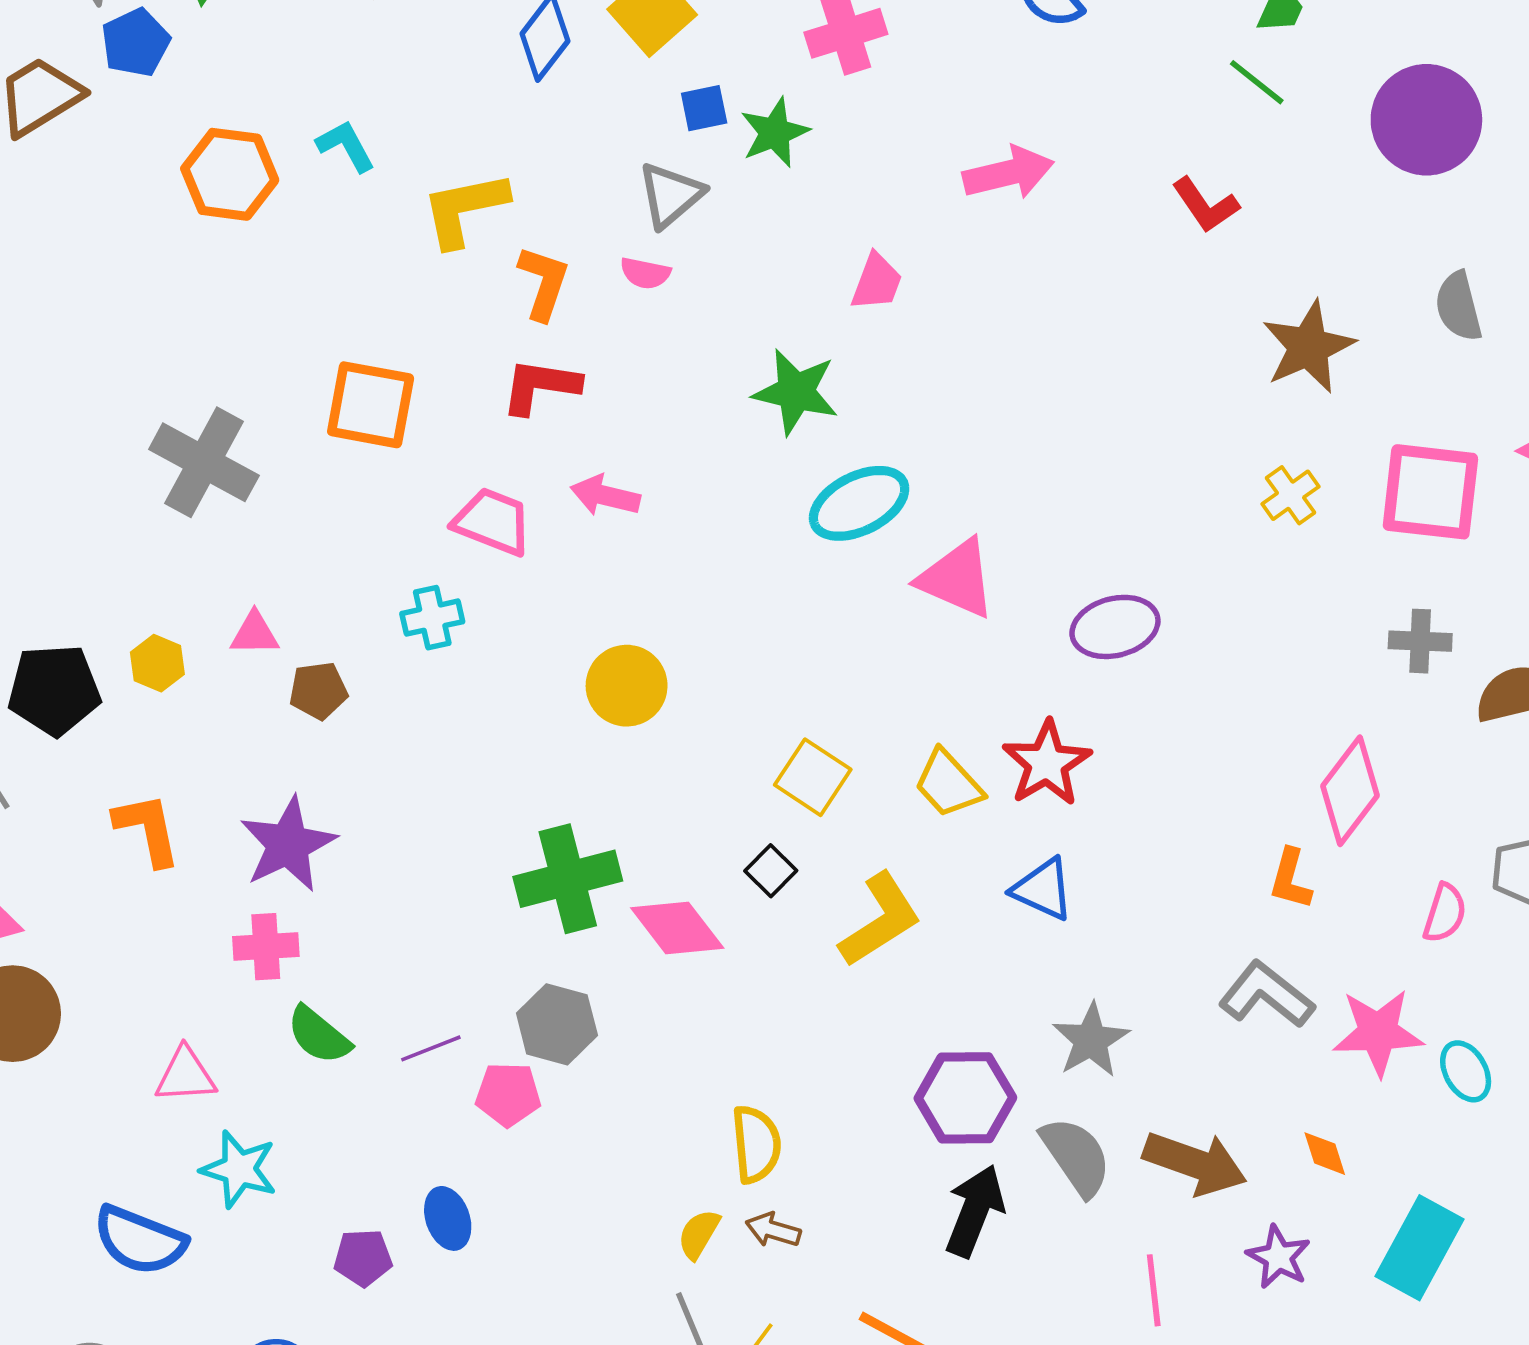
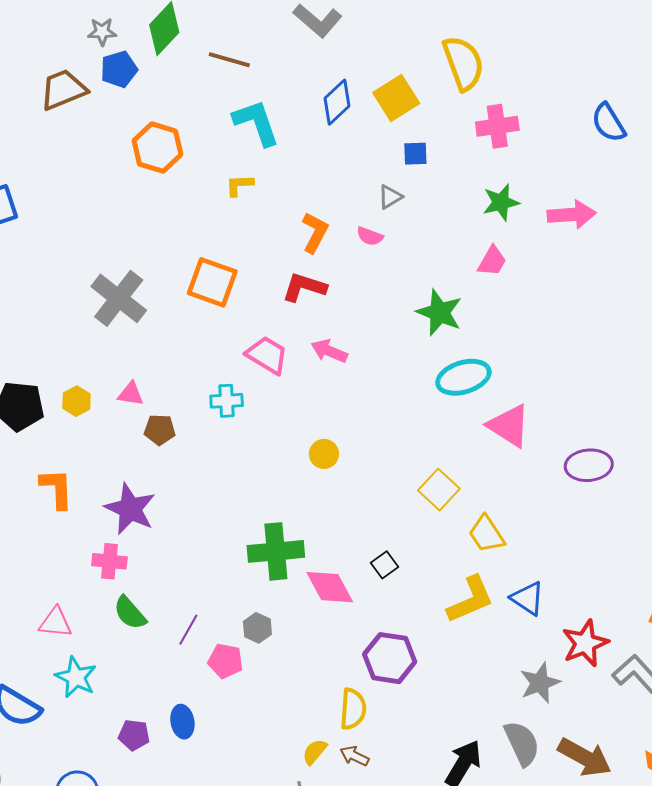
green star: (775, 133) -> (501, 202), moved
cyan L-shape: (346, 146) -> (256, 123), moved, size x1.6
gray triangle: (671, 195) -> (390, 197), size x0.7
yellow L-shape: (465, 209) -> (239, 185), moved, size x0.6
yellow circle: (627, 686) -> (324, 454), size x0.7
red star: (1047, 763) -> (585, 643), moved
yellow square: (813, 777) -> (439, 490), moved
purple star: (288, 844) -> (130, 509), turned -30
yellow L-shape: (880, 920) -> (470, 600), moved
gray hexagon: (557, 1024) -> (257, 628), size x0.7
purple line: (431, 1048) -> (188, 630), turned -48
purple hexagon: (965, 1098) -> (390, 658), moved

